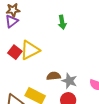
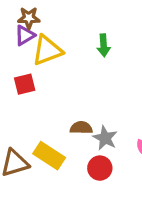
yellow triangle: (30, 50) -> (47, 50), moved
red square: (15, 52) -> (25, 84), turned 32

